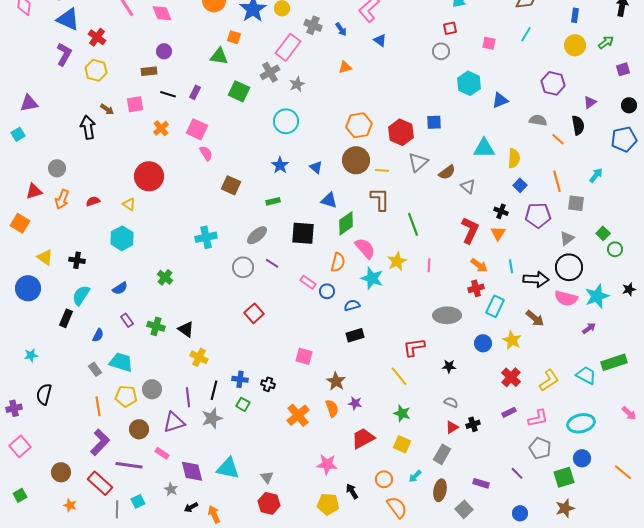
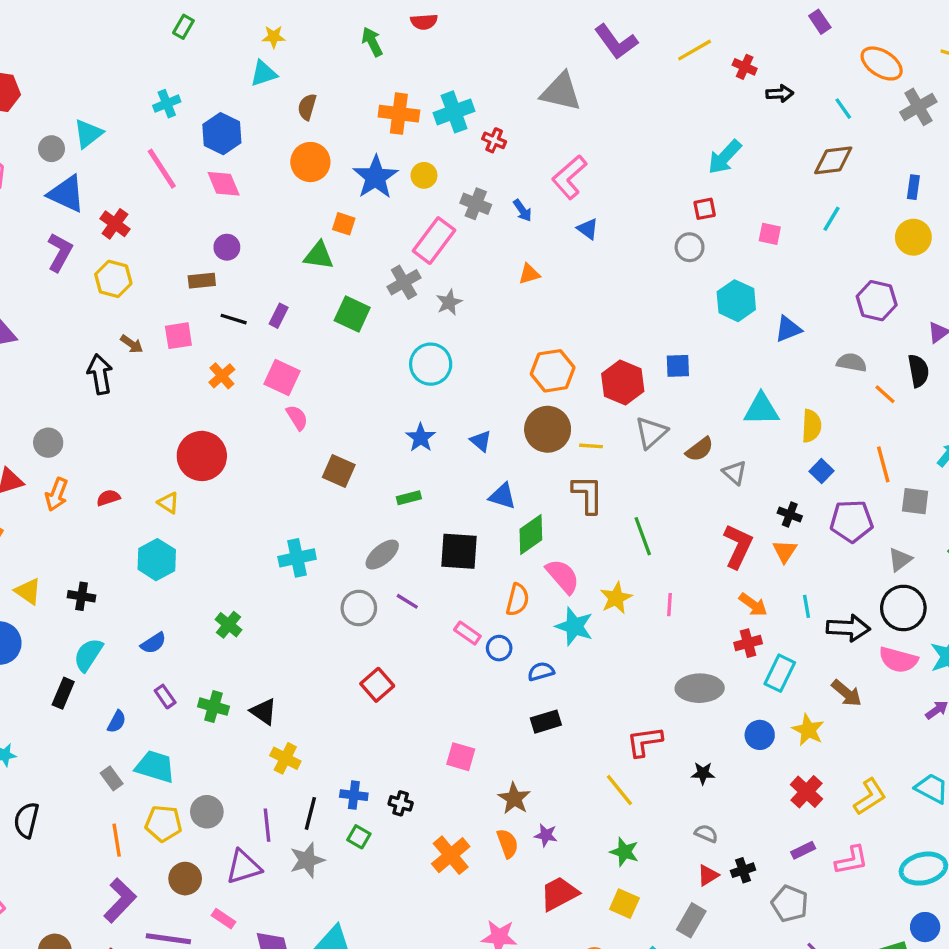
gray pentagon: (540, 448) -> (790, 904), moved

